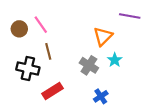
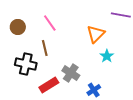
pink line: (41, 25) -> (50, 23), moved
gray cross: (89, 65) -> (71, 73), moved

